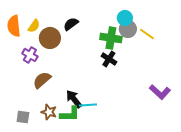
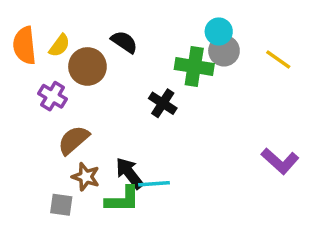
black semicircle: (71, 24) -> (124, 42), turned 70
yellow line: (147, 34) -> (278, 59), moved
black cross: (109, 59) -> (163, 103), moved
brown star: (49, 112) -> (86, 177), moved
gray square: (23, 117) -> (61, 205), moved

